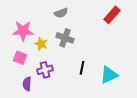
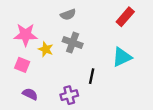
purple cross: (45, 70) -> (69, 95), moved
cyan triangle: (109, 75) -> (122, 57), moved
purple semicircle: (27, 84) -> (30, 94), turned 112

